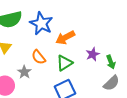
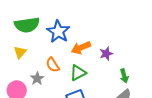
purple star: (93, 54) -> (106, 54), moved

